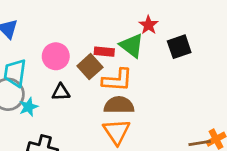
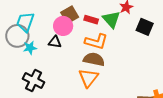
black square: (179, 47) -> (145, 27), turned 30
pink circle: (56, 56) -> (63, 26), moved
brown square: (90, 67) -> (70, 15), moved

